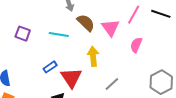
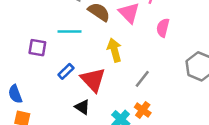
purple square: (23, 34) -> (37, 48), moved

